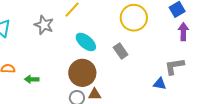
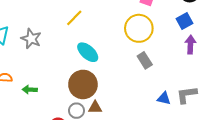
gray star: (44, 25) -> (31, 39), moved
gray rectangle: (121, 51) -> (145, 60), moved
gray L-shape: (174, 66) -> (187, 95), moved

